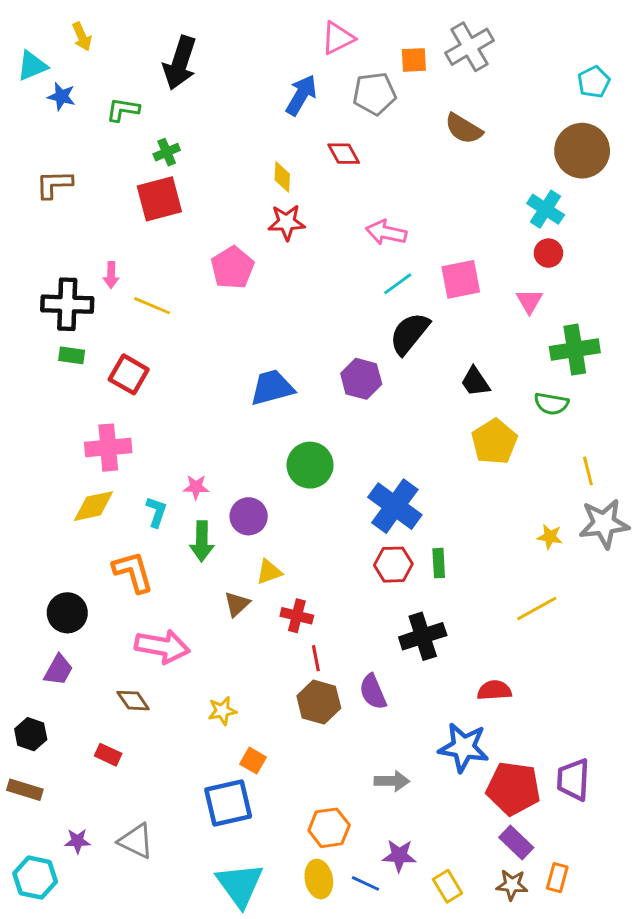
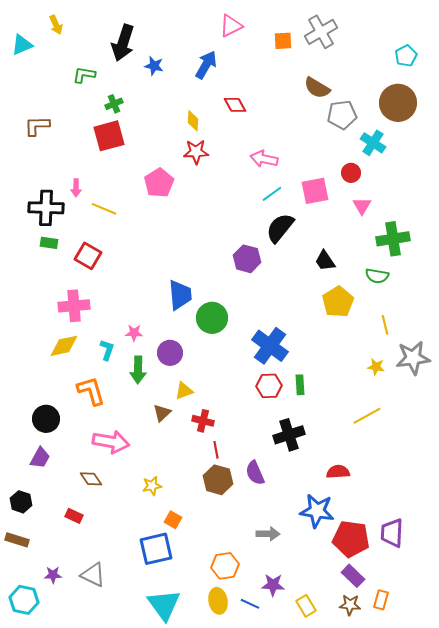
gray pentagon: (374, 94) -> (342, 115), moved
blue star: (61, 97) -> (154, 66), moved
red circle: (548, 253) -> (351, 173), moved
blue trapezoid: (272, 388) -> (180, 295), moved, turned 100
yellow line: (588, 471) -> (385, 325), moved

